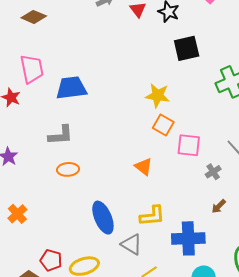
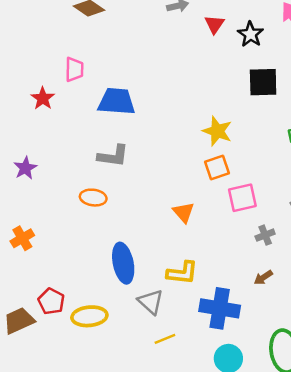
pink trapezoid: (32, 69) -> (74, 69), size x0.7
orange square: (163, 125) -> (217, 168), turned 30
gray L-shape: (61, 135) -> (113, 156), moved
pink square: (189, 145) -> (242, 198), turned -30

